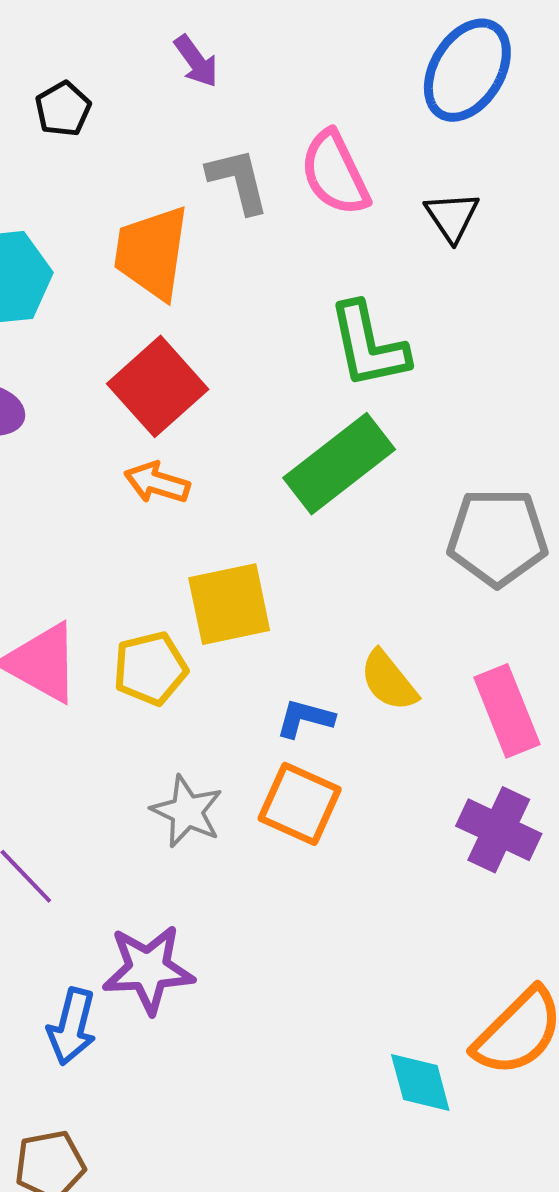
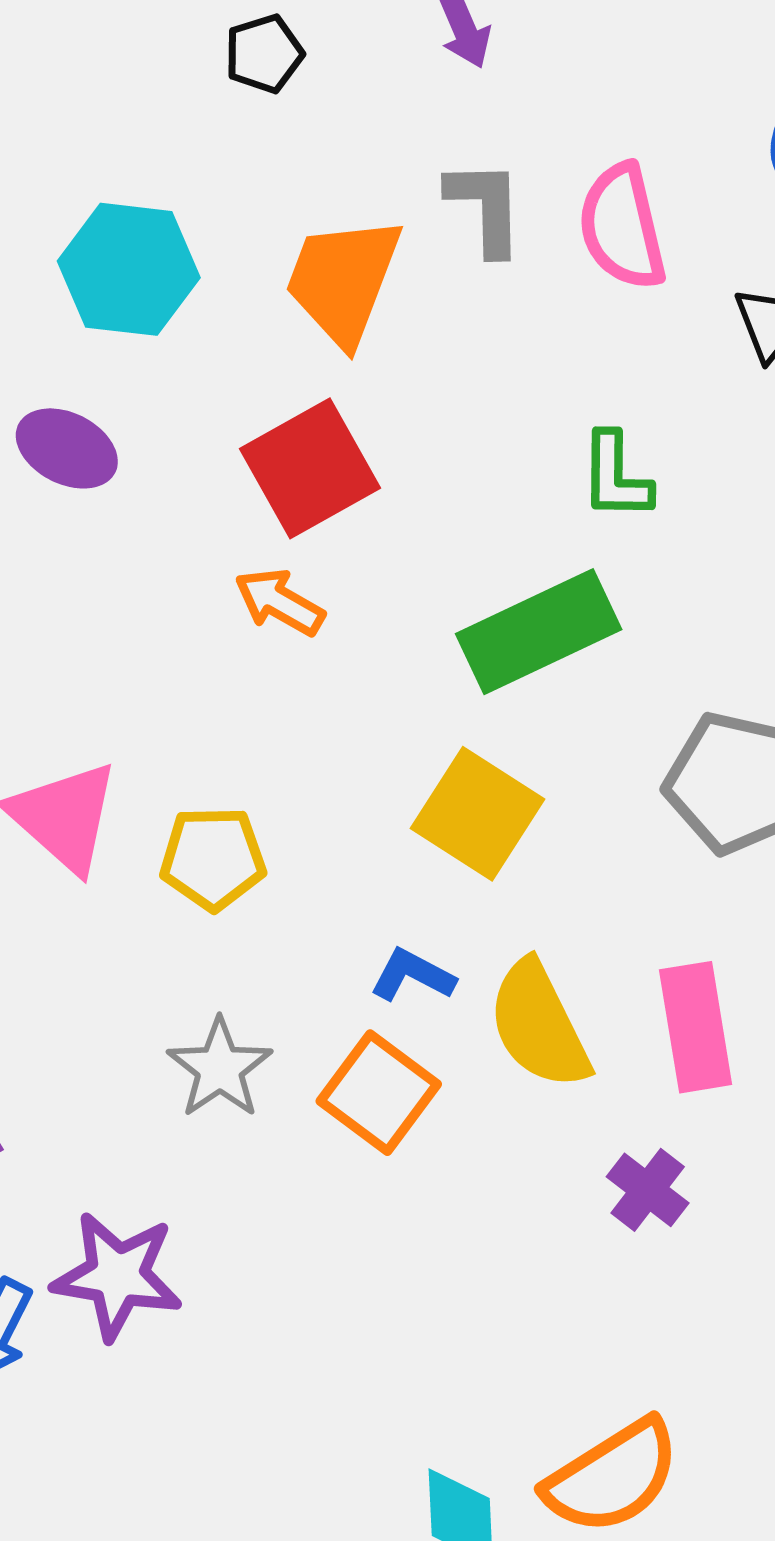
green L-shape: (368, 345) -> (616, 476), size x0.7
yellow square: (229, 604) -> (478, 814), moved, turned 32
yellow semicircle: (389, 681) -> (539, 1025), moved, size x1.4
purple cross: (499, 830) -> (648, 1190), size x0.7

